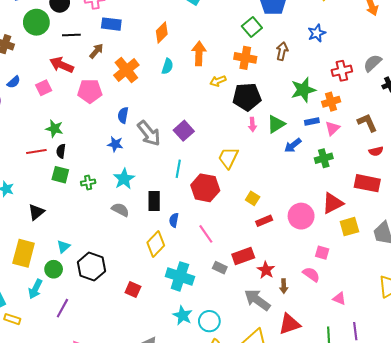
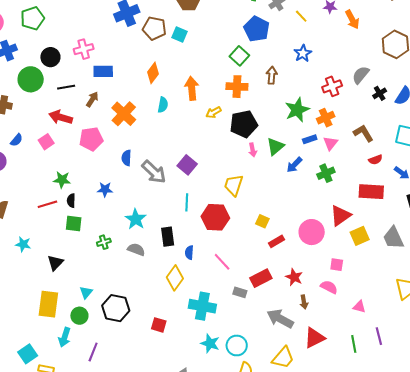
blue star: (115, 144) -> (105, 189), moved
green cross: (88, 182) -> (104, 242), moved
red star: (266, 270) -> (294, 277), moved

